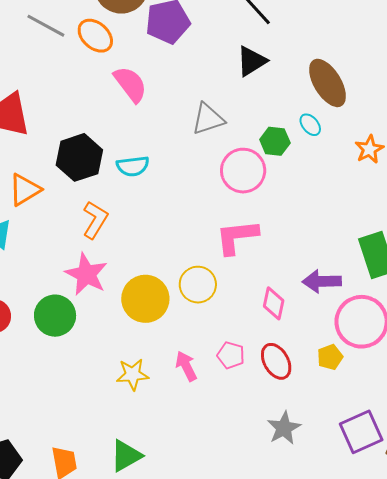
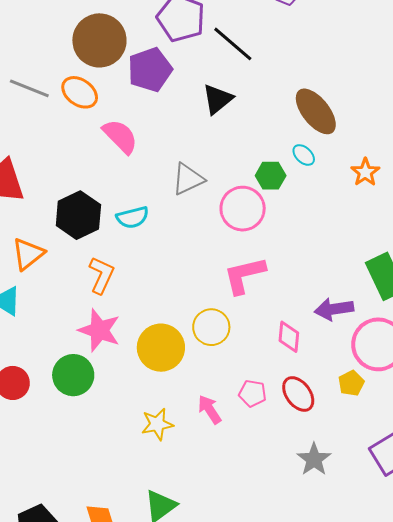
black triangle: (252, 61) -> (218, 99), moved
gray triangle: (208, 119) -> (188, 179), moved

